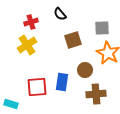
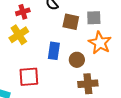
brown square: (73, 40) -> (71, 22), moved, turned 30
blue rectangle: (62, 82) -> (54, 51), moved

